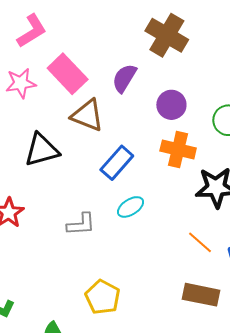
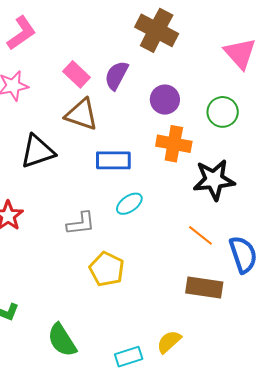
pink rectangle: (68, 74) -> (76, 74), moved, size x0.7
blue rectangle: (117, 163) -> (113, 160), turned 52
yellow pentagon: (103, 297) -> (107, 269), moved

